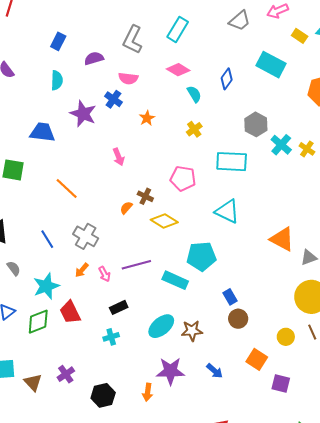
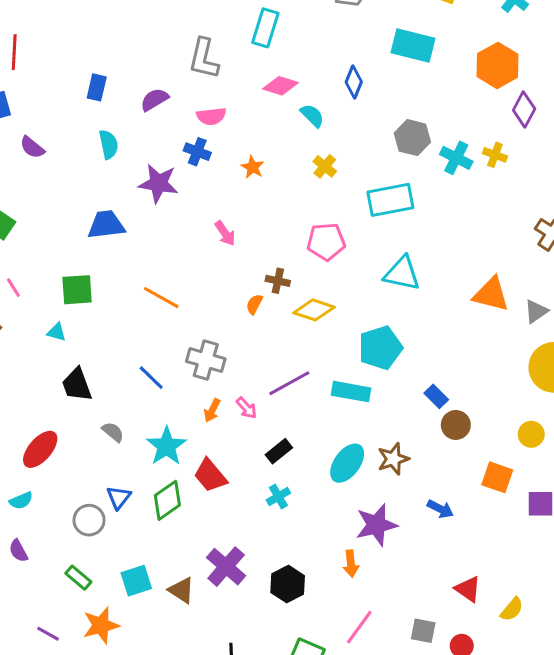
purple cross: (66, 374) -> (226, 567), size x1.5

